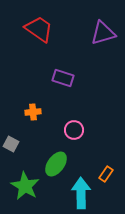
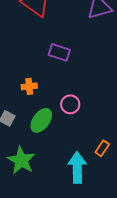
green ellipse: (56, 164) -> (41, 120), moved

